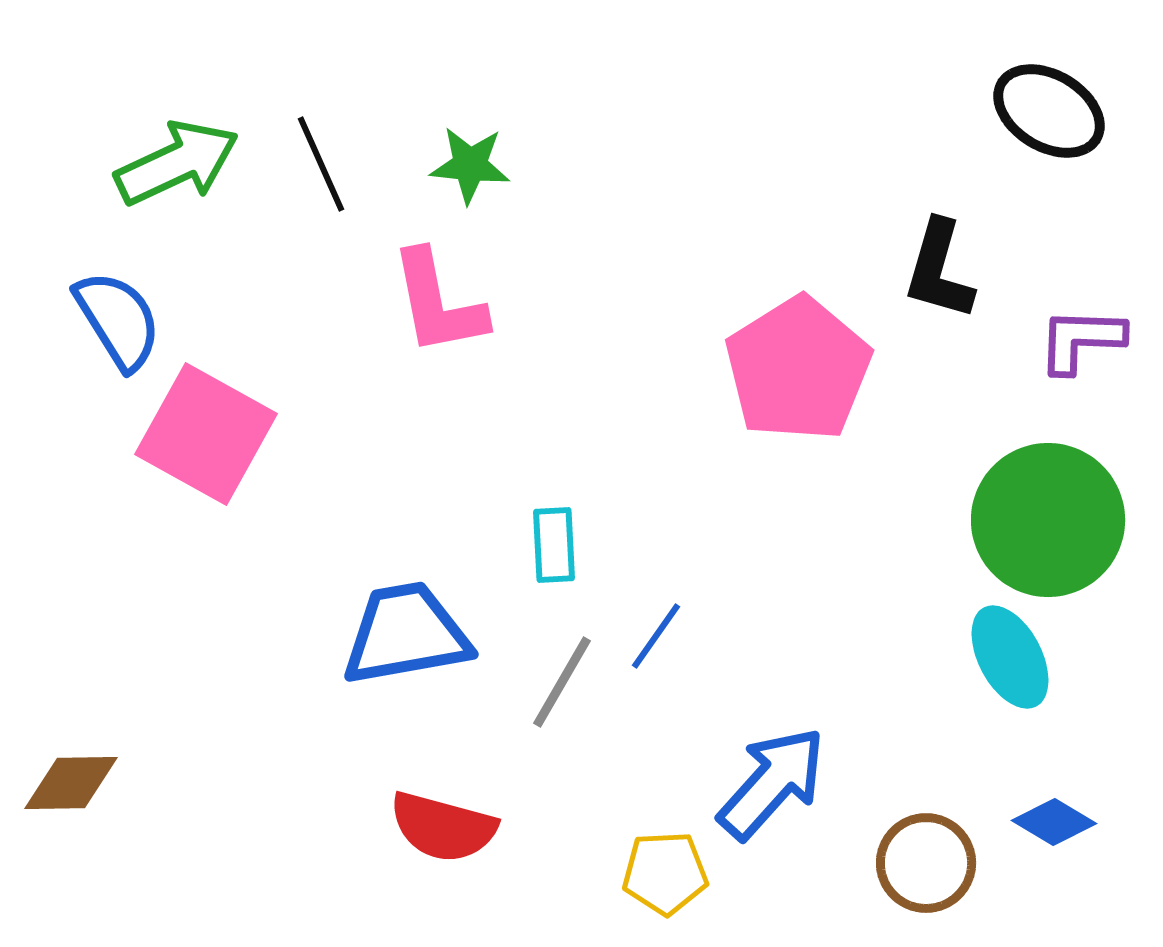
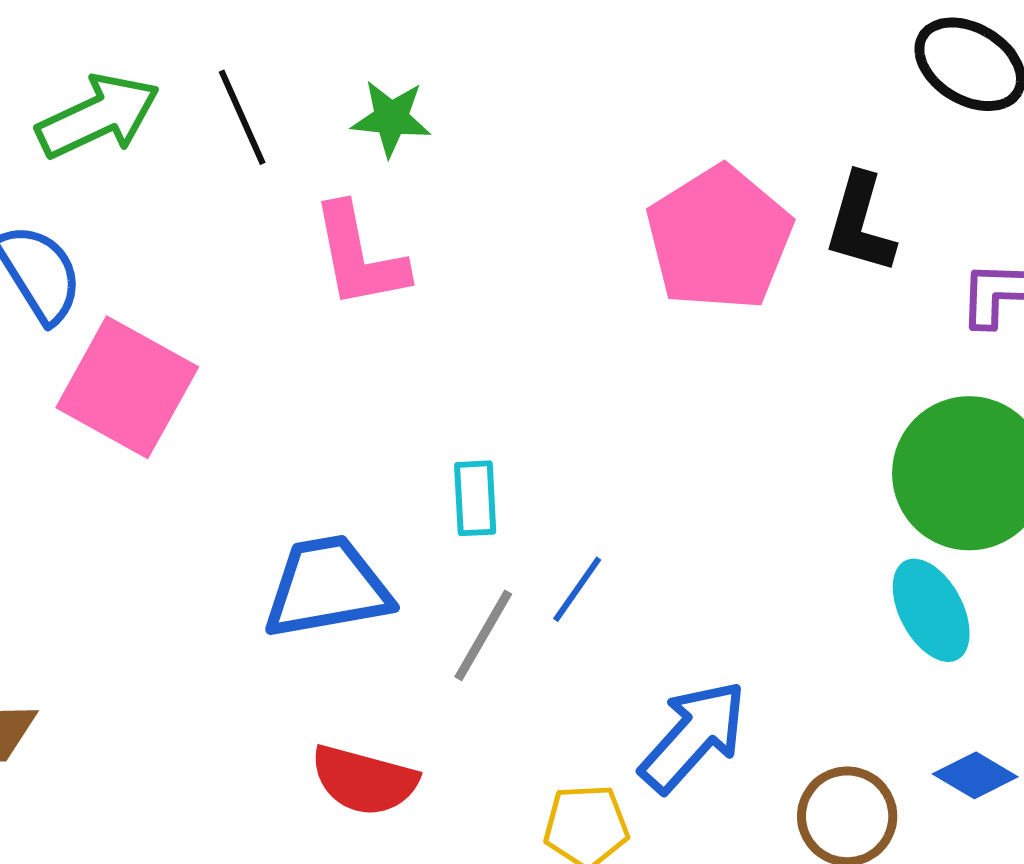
pink pentagon: (798, 369) -> (719, 238), moved

